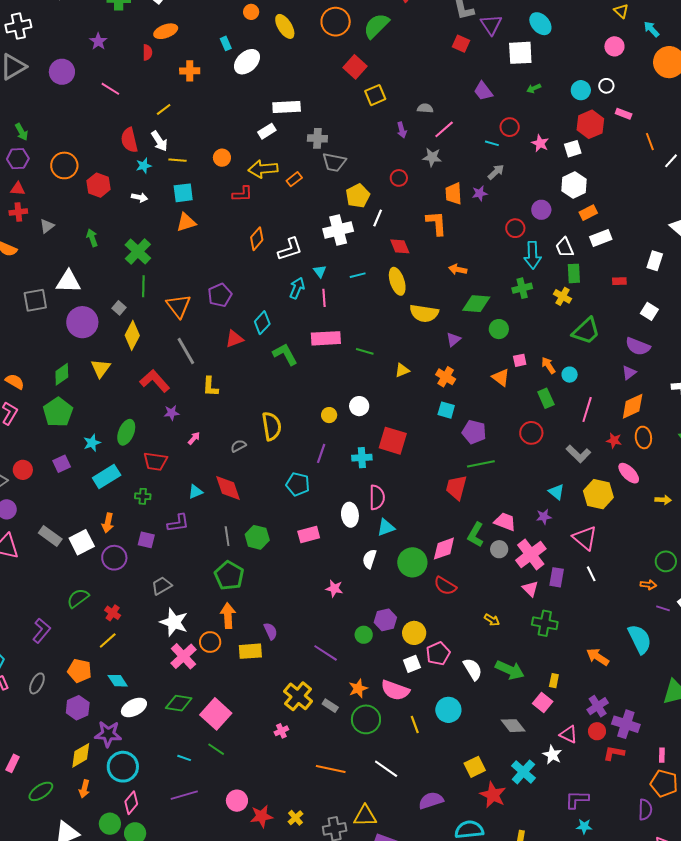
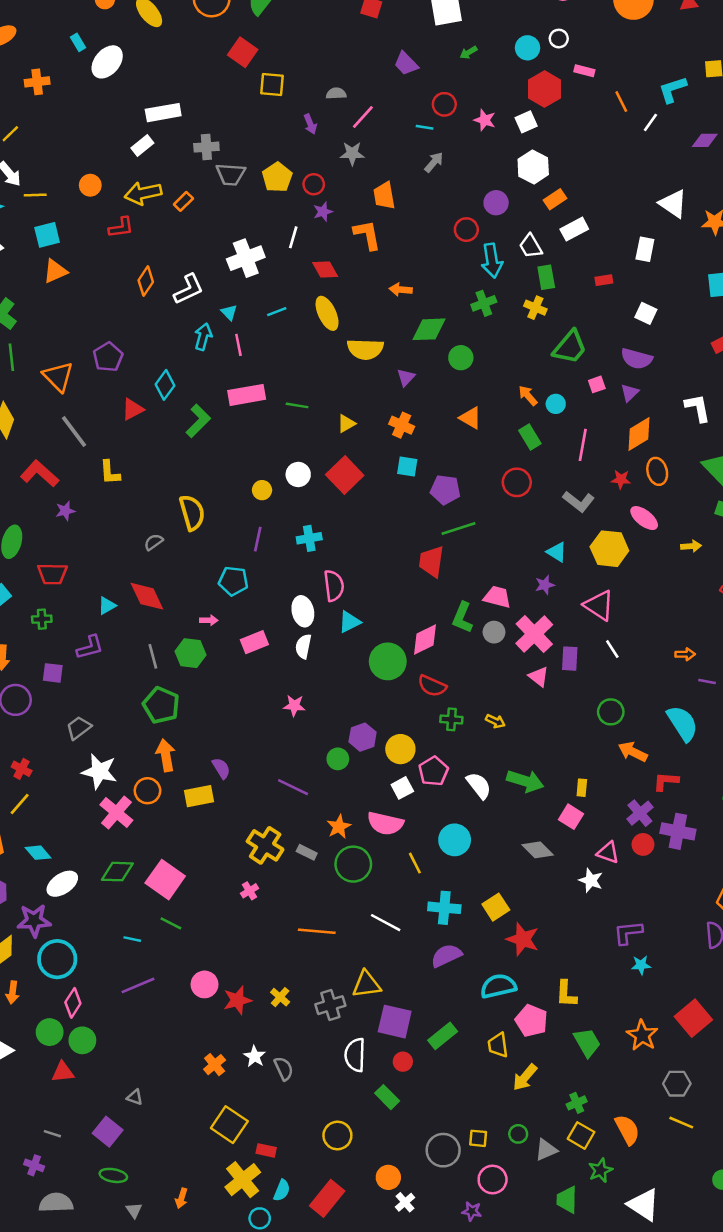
yellow square: (375, 95) -> (272, 84), turned 35
purple star: (480, 193) -> (323, 212), moved
yellow pentagon: (358, 196) -> (277, 177), moved
green L-shape: (285, 354) -> (198, 421), turned 80
pink square: (520, 360) -> (597, 384), moved
pink arrow: (194, 438) -> (209, 620), moved, turned 56
red square: (393, 441) -> (345, 475), moved, turned 36
white semicircle: (370, 559) -> (303, 646), moved
green circle: (666, 561) -> (611, 712), moved
green cross: (545, 623) -> (451, 719), moved, size x0.7
red L-shape: (614, 753) -> (666, 781), moved
cyan cross: (523, 772) -> (444, 908), moved, turned -30

